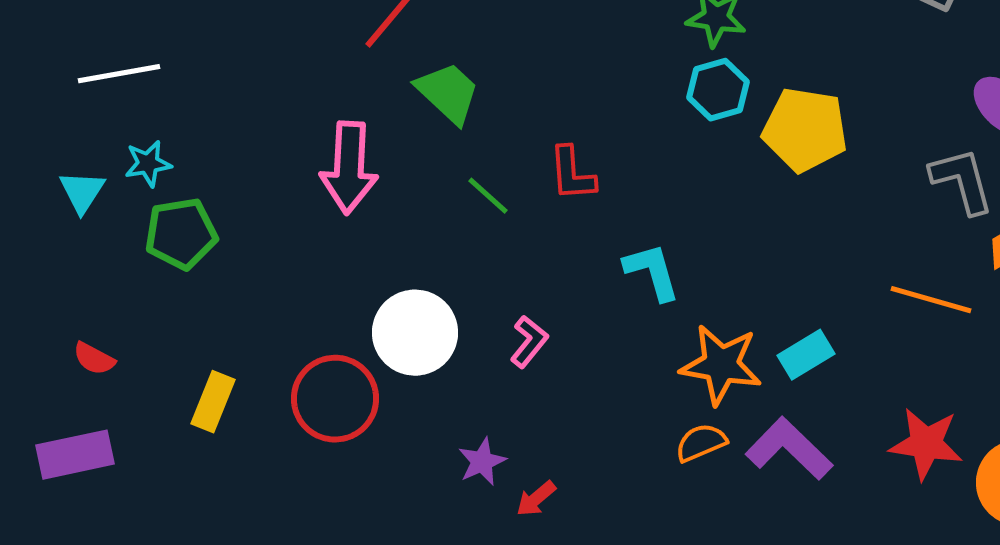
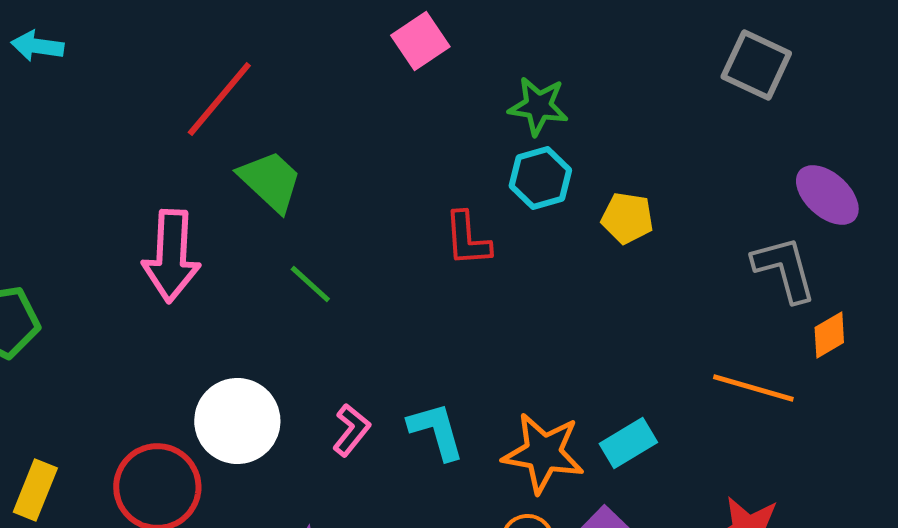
yellow pentagon: (805, 130) -> (627, 218), size x0.6
red L-shape: (572, 174) -> (467, 239), moved
cyan L-shape: (652, 272) -> (436, 431), moved

